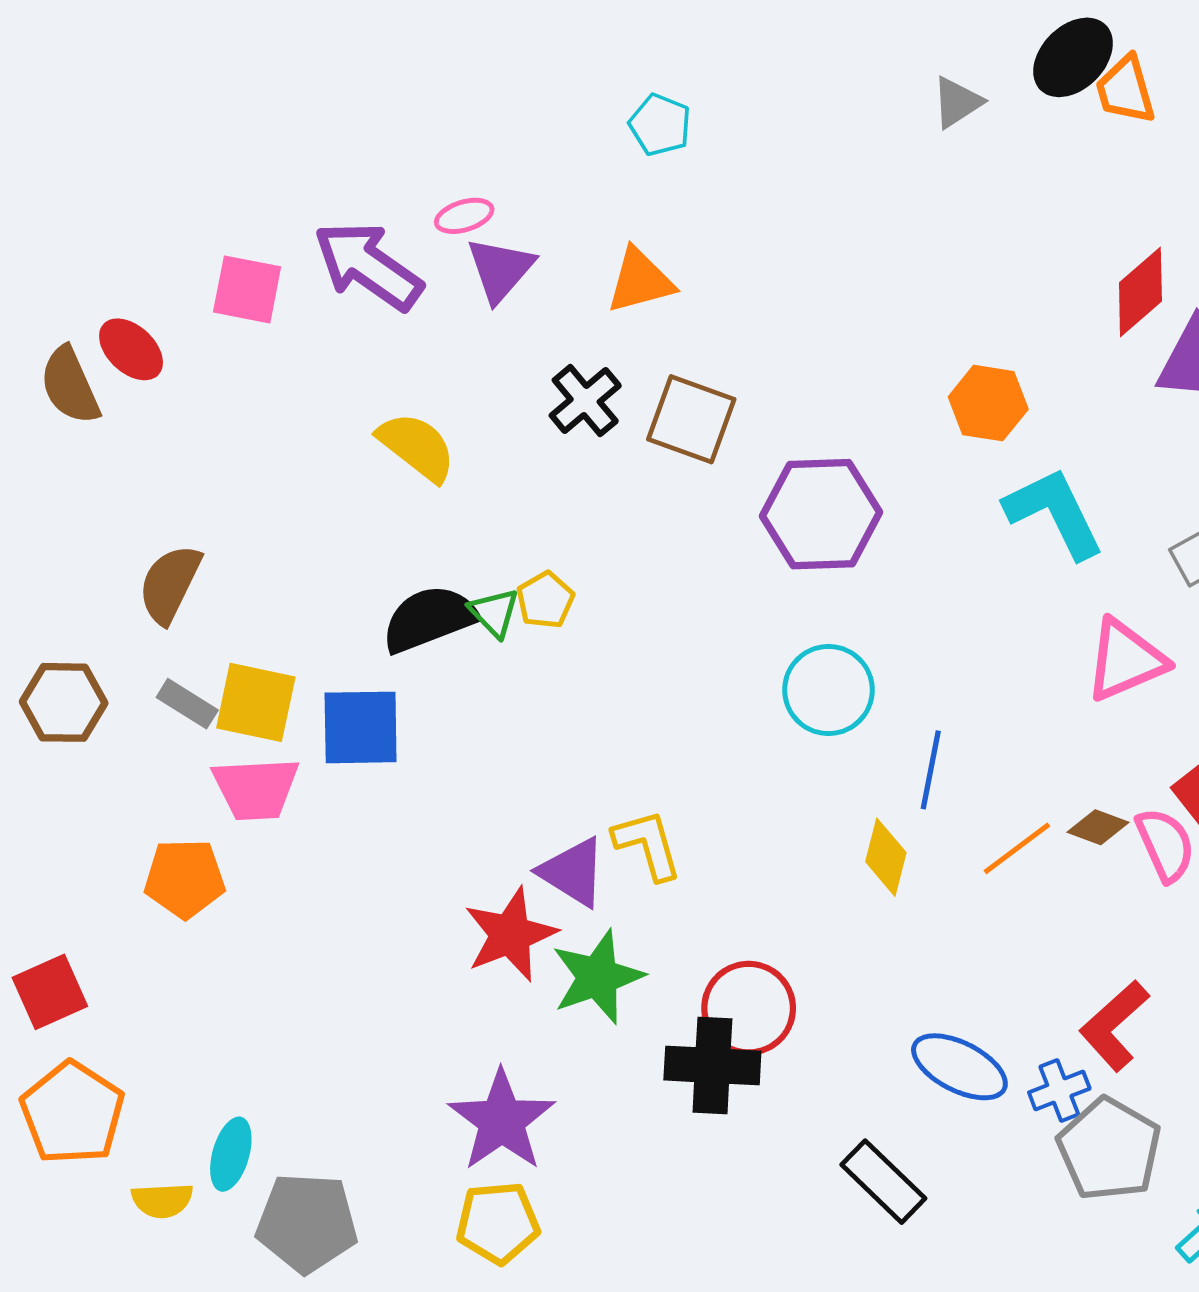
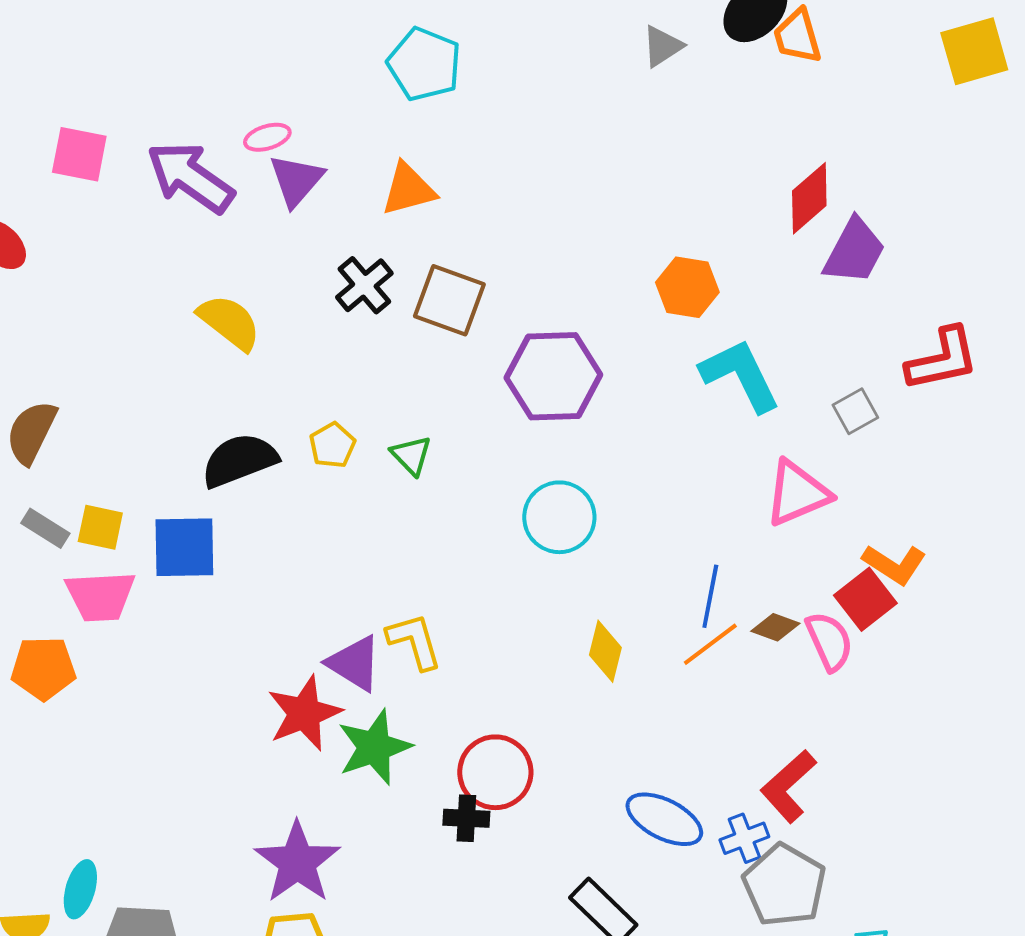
cyan pentagon: (660, 125) -> (424, 64), size x1.5
pink square: (247, 289) -> (79, 154), moved
green triangle: (494, 613) -> (411, 455), moved
yellow square: (256, 702) -> (100, 527), size x0.7
blue line: (931, 770) -> (710, 596), moved
black cross: (712, 1066) -> (466, 818), size x0.6

